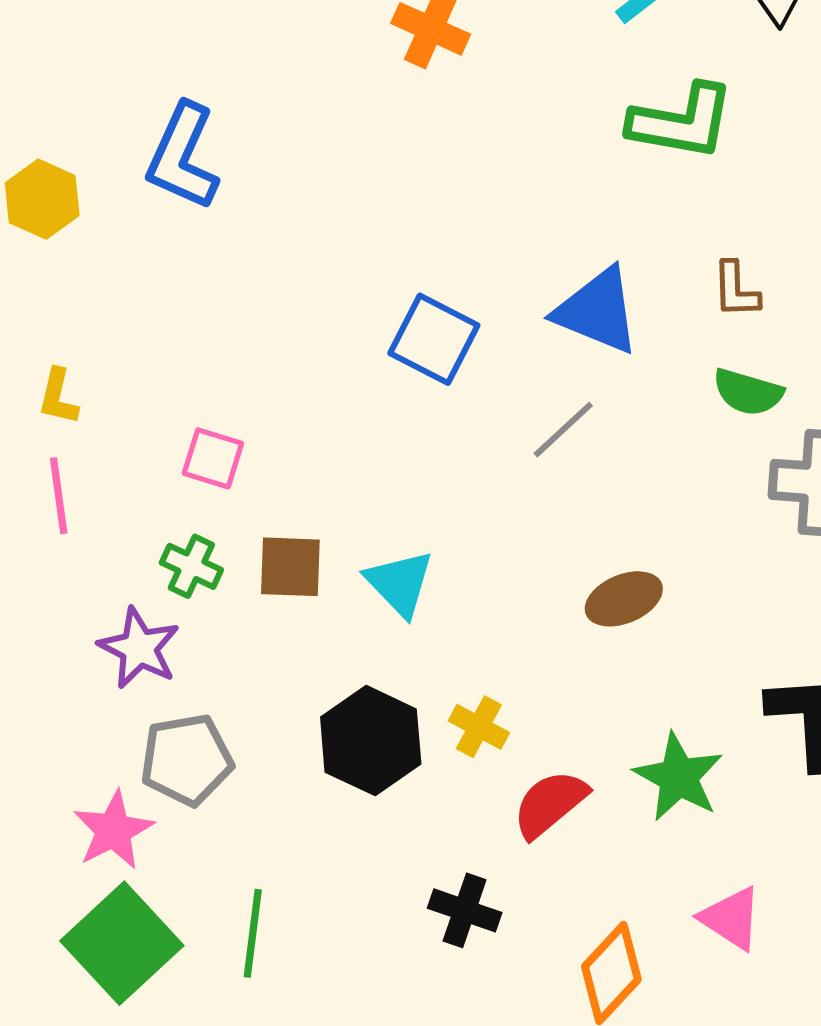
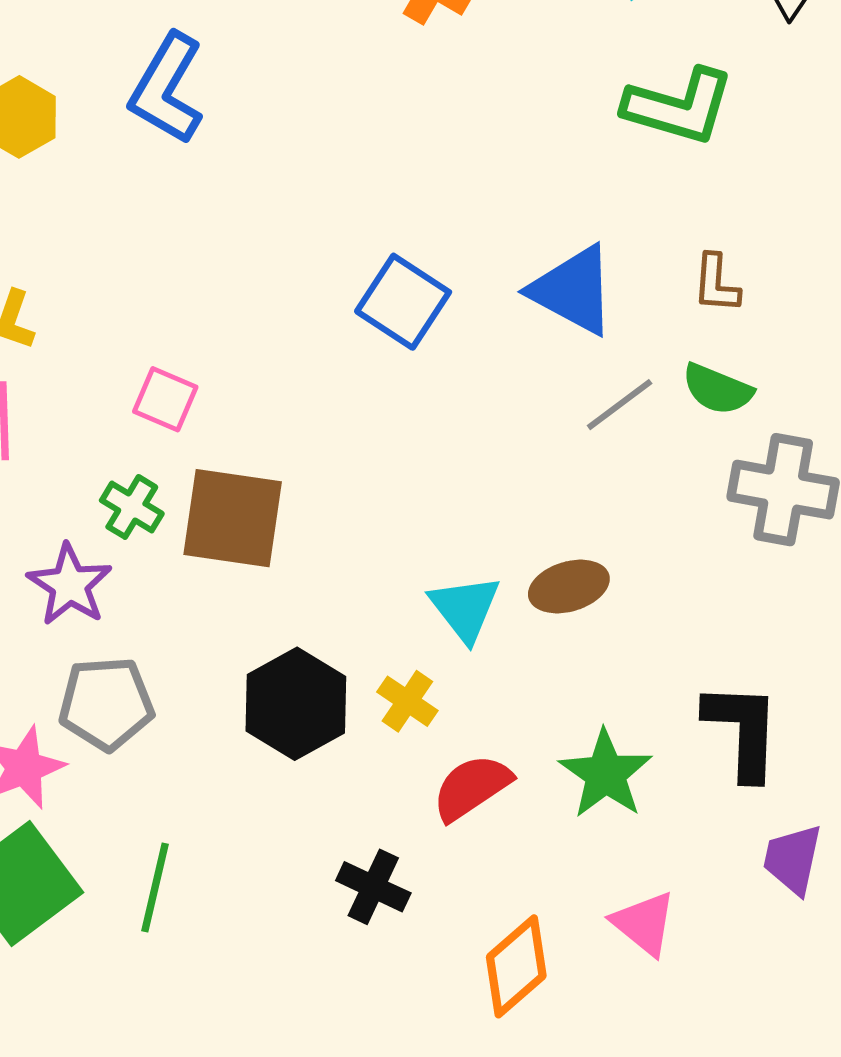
gray line: (563, 430) -> (620, 405), moved
brown square: (290, 567) -> (233, 518), size x1.5
cyan triangle: (400, 583) -> (465, 608), moved

